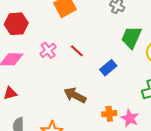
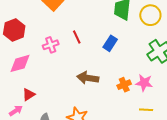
pink cross: (48, 50) -> (51, 45), turned 35
red line: (77, 51) -> (77, 37), turned 40

